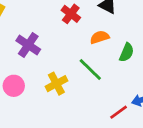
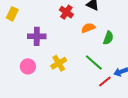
purple cross: (28, 45) -> (37, 36), turned -30
green line: (90, 69) -> (94, 63), moved

